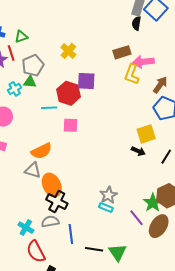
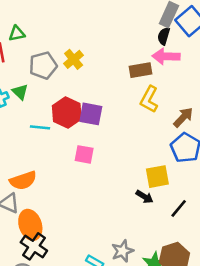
pink arrow: (143, 62) -> (166, 56), moved
gray pentagon: (33, 65) -> (43, 65), moved
purple square: (86, 81) -> (91, 114), moved
green triangle: (30, 82) -> (20, 92), turned 32
pink square: (71, 125) -> (84, 154), moved
gray star: (108, 195) -> (123, 251), moved

